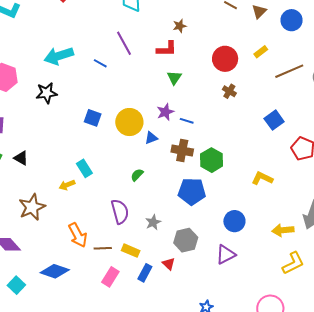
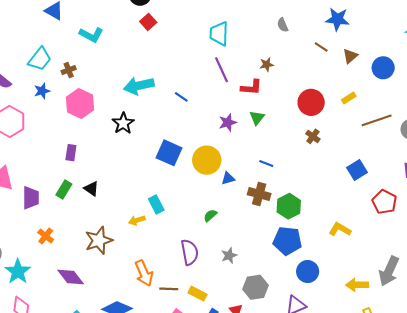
purple line: (124, 43) -> (222, 70), moved
black star: (47, 93) -> (123, 123), turned -30
purple star: (165, 112) -> (228, 122), moved
blue square: (93, 118) -> (169, 153), size x1.4
blue pentagon: (192, 191) -> (287, 241), moved
gray star: (153, 222) -> (229, 255), moved

